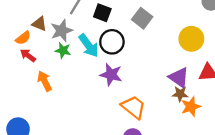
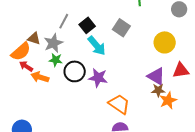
black square: (102, 13) -> (87, 25), turned 35
orange semicircle: (23, 38) -> (21, 52), size x1.5
black circle: (112, 42) -> (75, 71), moved
cyan arrow: (89, 46) -> (97, 46), moved
orange arrow: (44, 81) -> (40, 77), moved, turned -42

